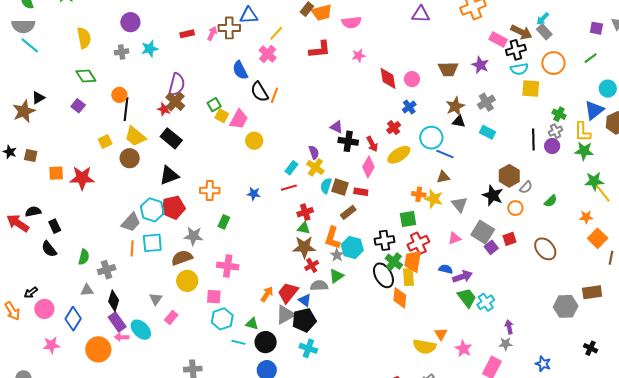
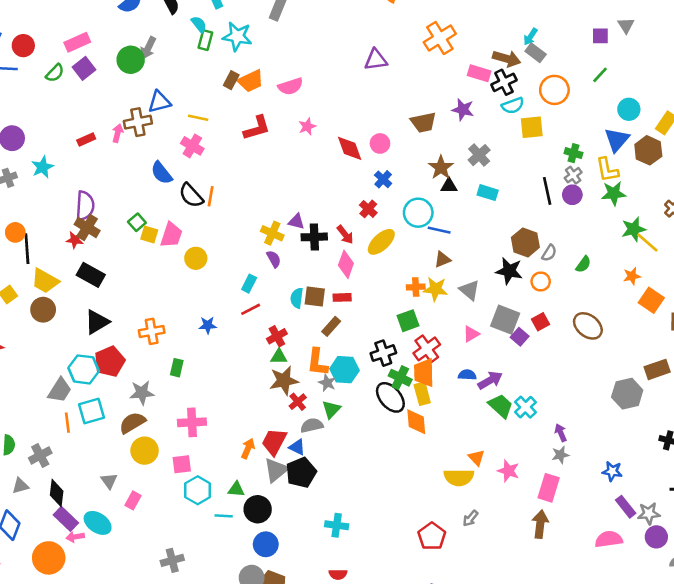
yellow line: (276, 33) -> (198, 118), turned 70
yellow cross: (315, 167) -> (272, 233), moved
cyan cross: (308, 348) -> (337, 525), moved

